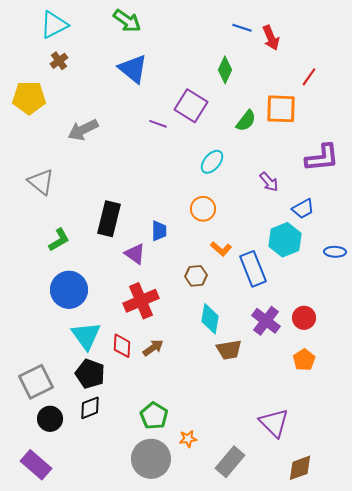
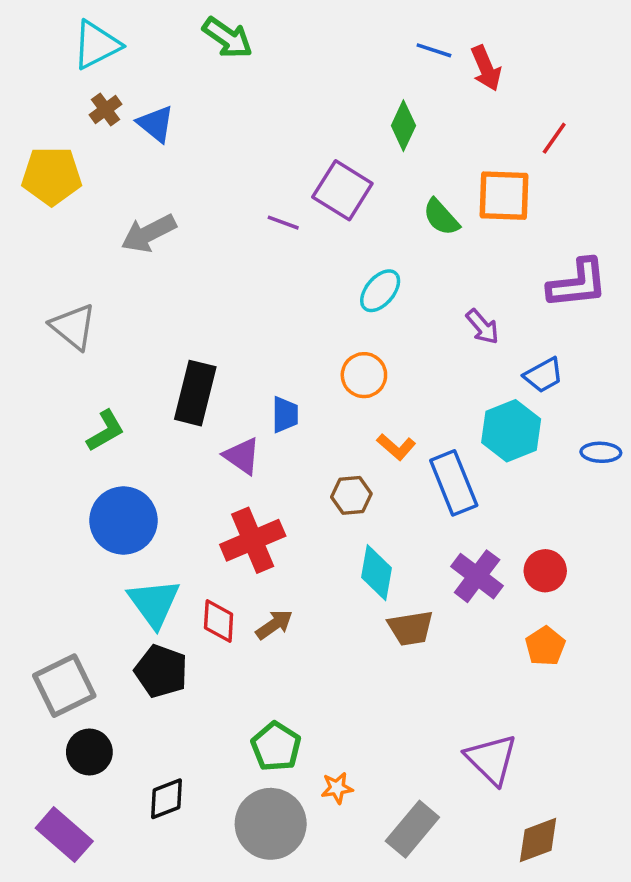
blue triangle: (133, 69) -> (156, 124), moved, size x0.7
green semicircle: (246, 121) -> (441, 217), turned 100
black diamond: (90, 408) -> (167, 799), moved

